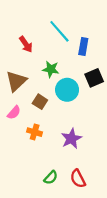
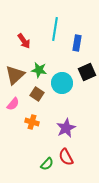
cyan line: (59, 31) -> (55, 29), turned 50
green star: (51, 69) -> (39, 70), moved
red semicircle: (78, 179) -> (66, 157), moved

